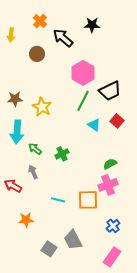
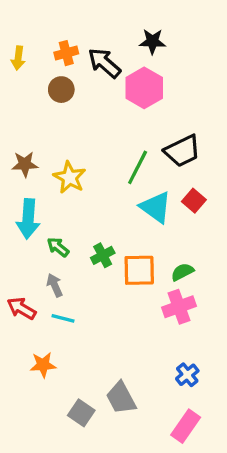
orange cross: (40, 21) -> (66, 53), moved, turned 32
pink hexagon: (83, 73) -> (144, 88), moved
cyan triangle: (94, 125) -> (156, 207), size x1.5
cyan line: (58, 200) -> (63, 318), moved
orange square: (88, 200) -> (139, 270), moved

